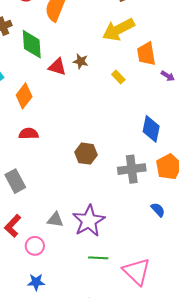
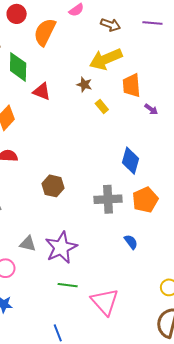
brown star: (81, 61) -> (84, 85), moved
brown hexagon: (86, 154) -> (53, 186), moved

